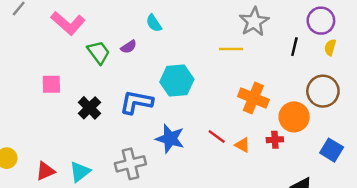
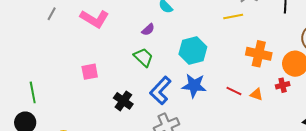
green trapezoid: (99, 52) -> (143, 57), moved
blue L-shape: (136, 102) -> (160, 91), moved, turned -48
black cross: (89, 108) -> (123, 101), moved
blue star: (170, 139) -> (194, 86), moved

